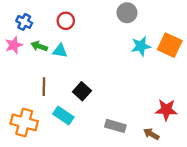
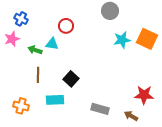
red circle: (66, 21) -> (66, 26), moved
green arrow: (39, 46) -> (35, 50), moved
cyan rectangle: (63, 116) -> (55, 100), turned -36
orange cross: (24, 122) -> (21, 106), size x0.7

